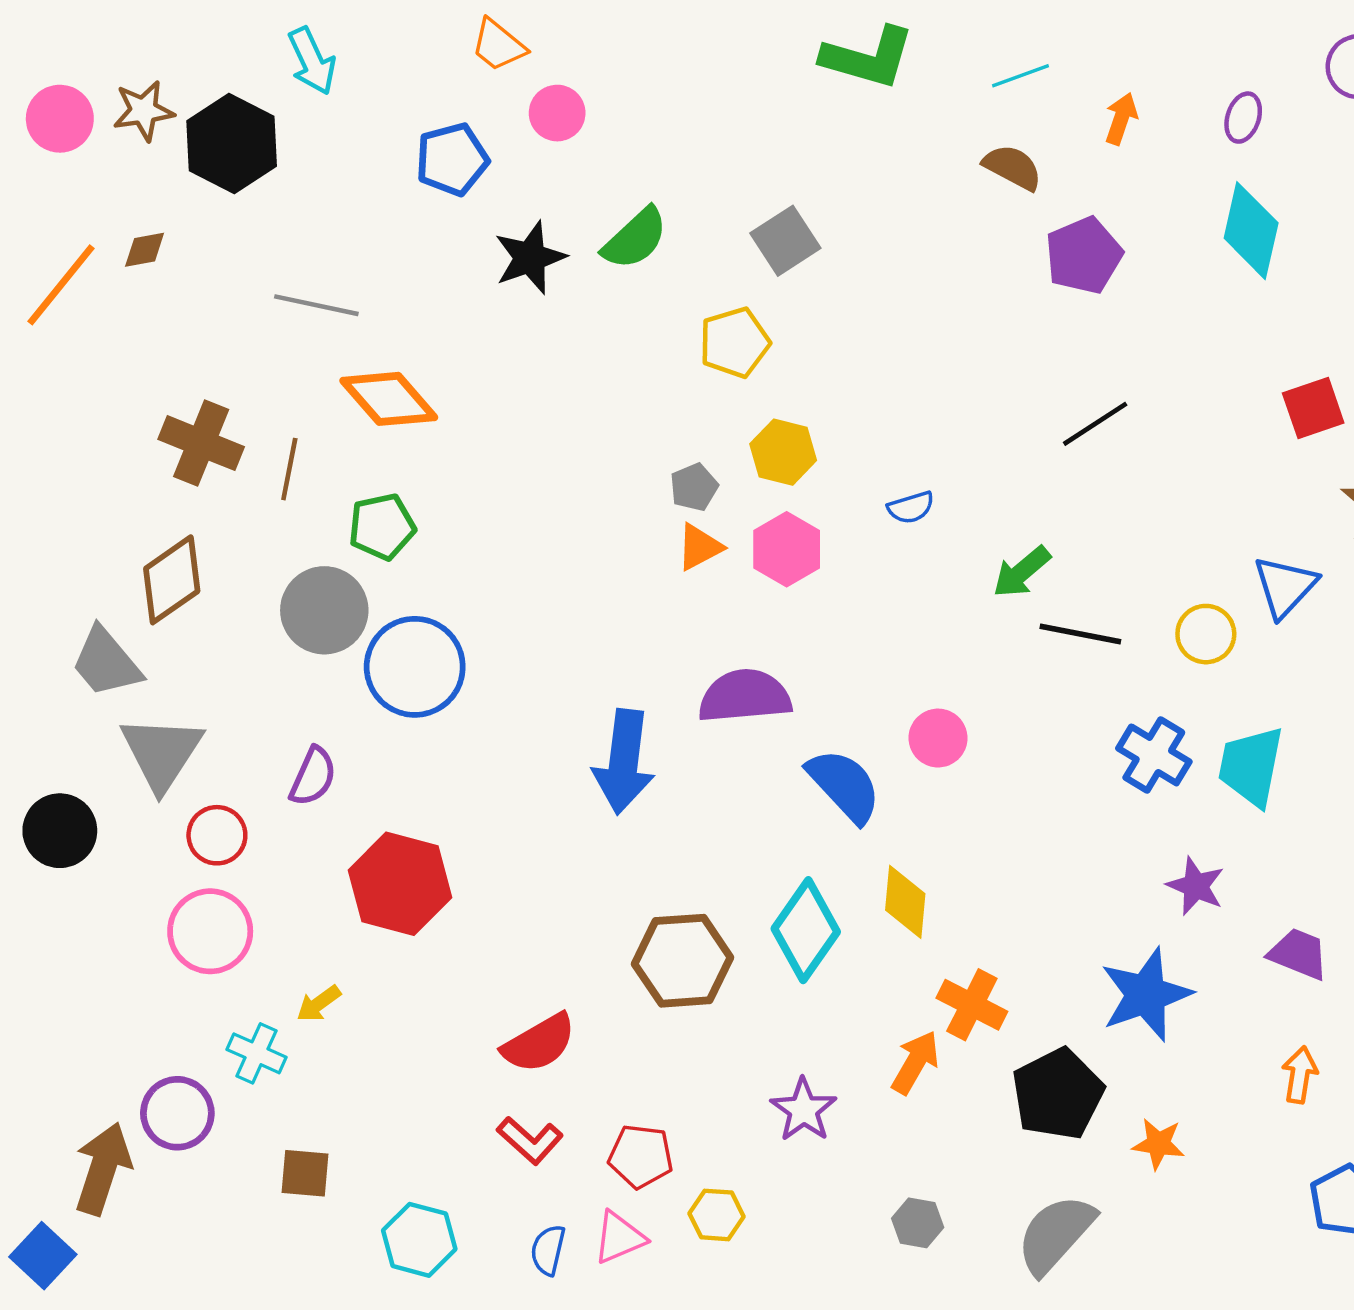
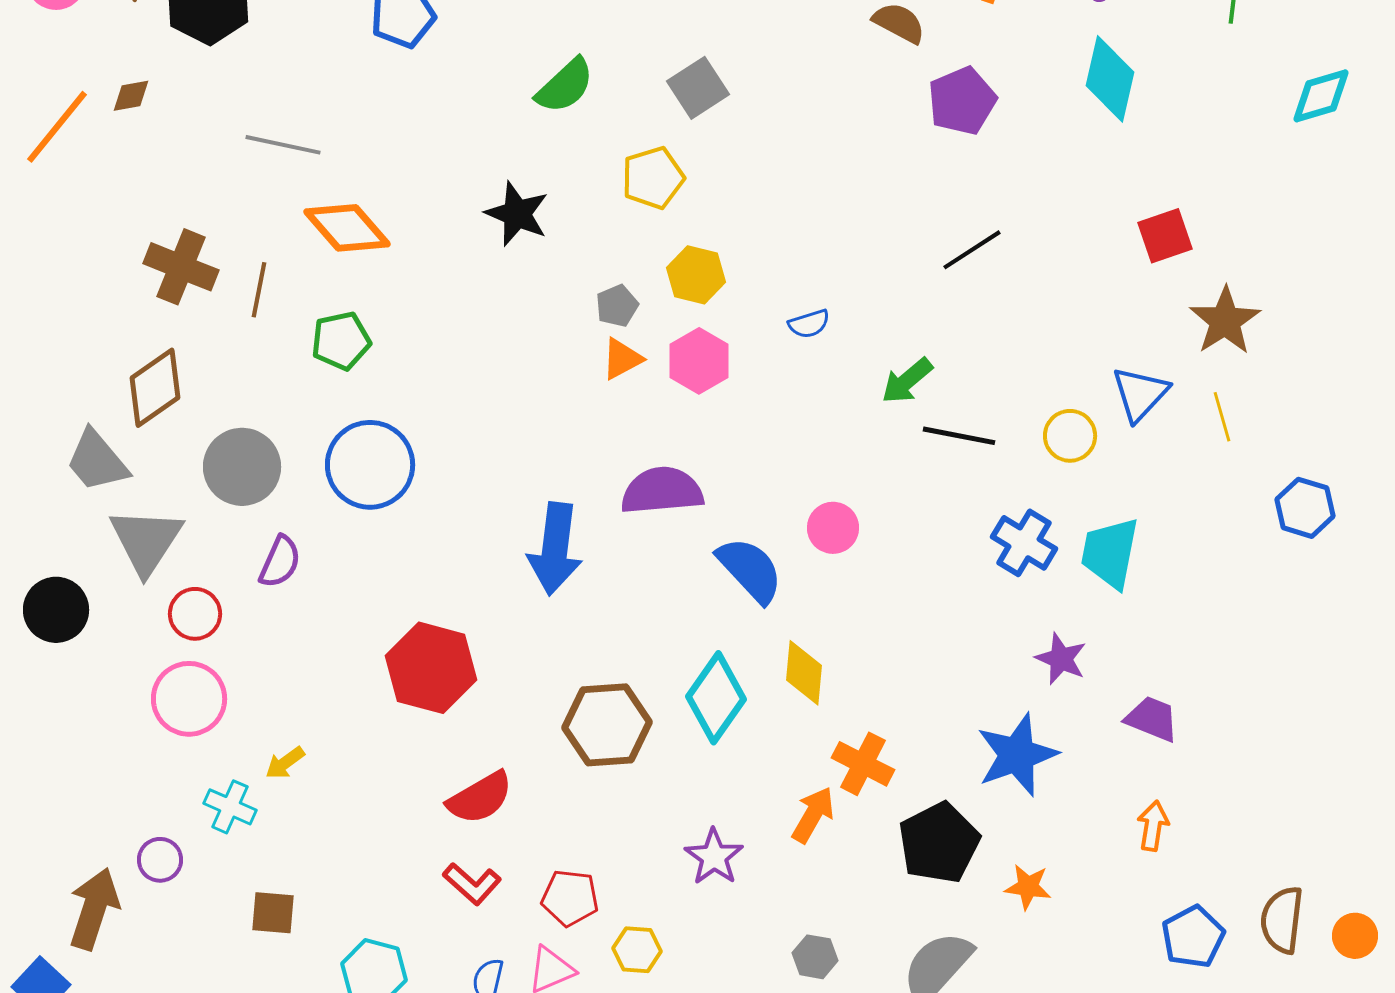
black star: (530, 258) -> (517, 214), moved, turned -30
gray circle: (324, 610) -> (242, 467), moved
red hexagon: (400, 884) -> (431, 668), moved
purple circle: (177, 1113) -> (160, 860), size x0.7

